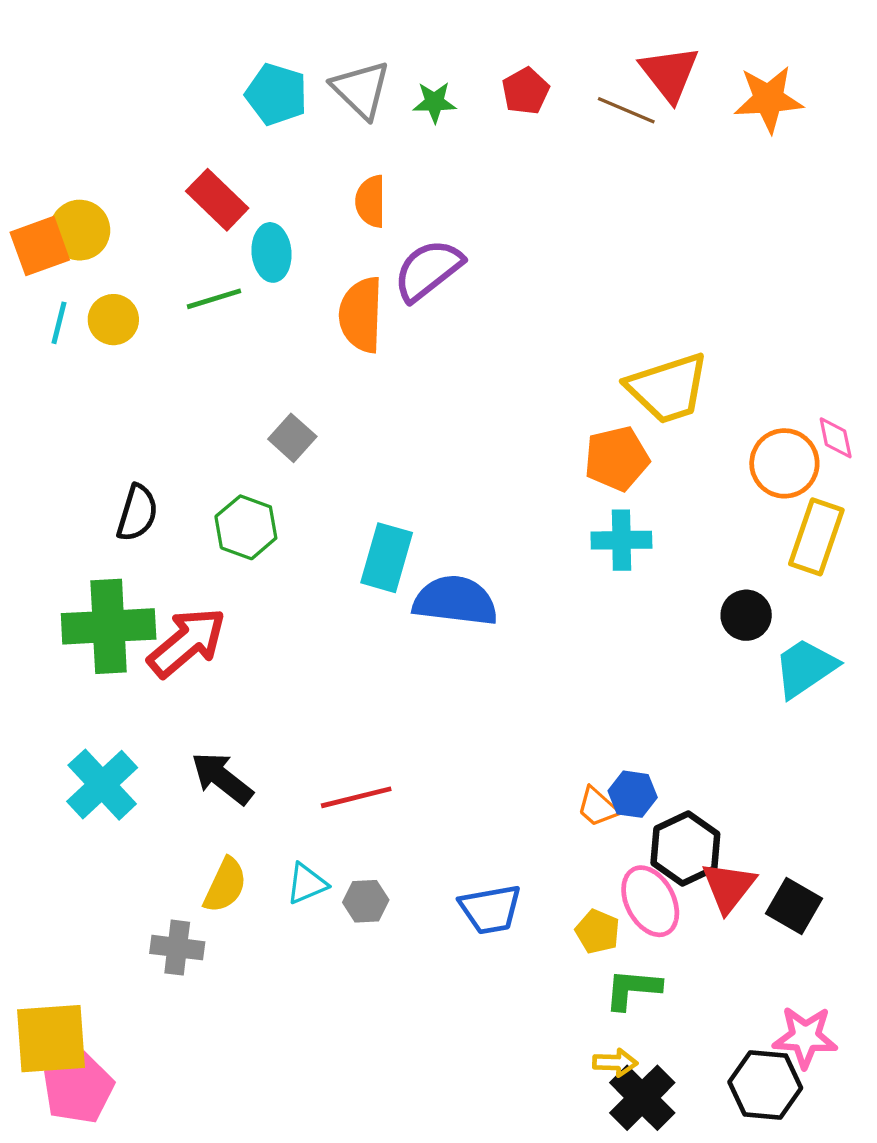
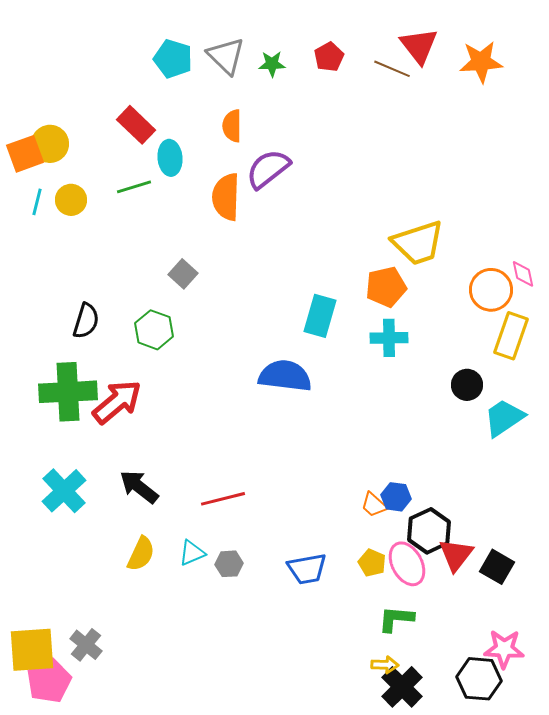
cyan rectangle: (387, 558) -> (320, 316), moved
yellow pentagon: (597, 932) -> (372, 563), moved
gray cross: (177, 948) -> (86, 645), moved, turned 32

